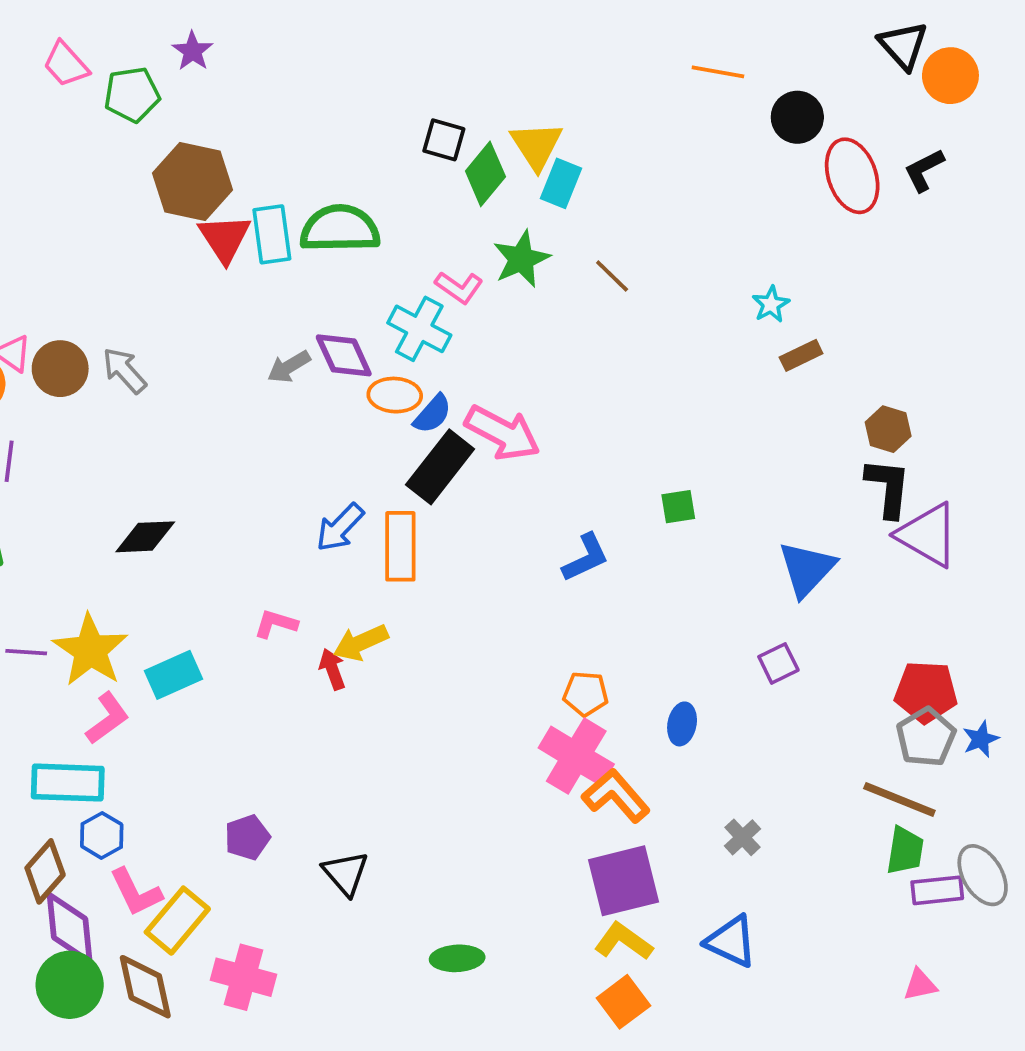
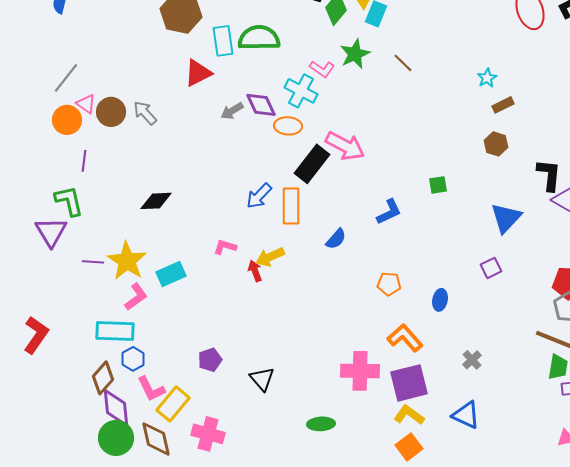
red triangle: (225, 238) -> (198, 73), moved, turned 36
blue semicircle: (433, 414) -> (336, 239), moved
brown hexagon: (888, 429) -> (496, 144), moved
pink cross: (576, 756) -> (360, 371), moved, turned -30

